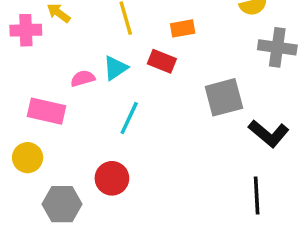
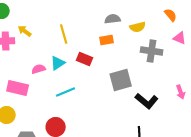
orange rectangle: (183, 28) -> (107, 40), moved
cyan line: (129, 118) -> (66, 92), turned 42

